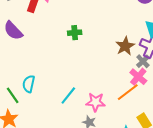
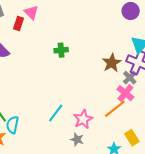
cyan semicircle: (29, 84) -> (12, 125), moved
pink star: (96, 102) -> (83, 119), turned -30

